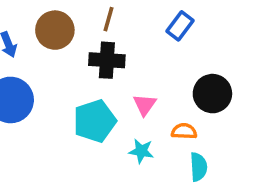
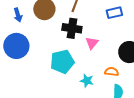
blue rectangle: (180, 26) -> (114, 13), turned 35
pink triangle: (145, 105) -> (92, 43), moved

